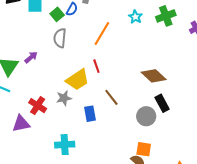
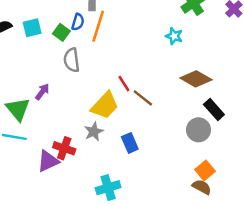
cyan star: (135, 17) -> (174, 36), moved
orange line: (102, 34) -> (98, 26), moved
brown line: (111, 97) -> (143, 98), moved
purple triangle: (21, 124) -> (48, 161), moved
orange square: (144, 149) -> (205, 170), turned -35

